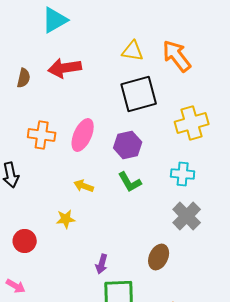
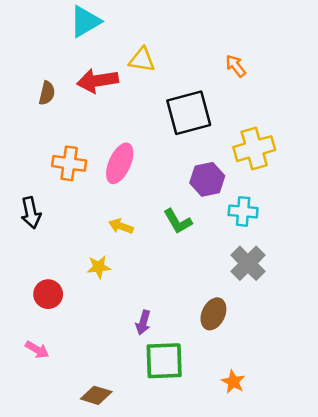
yellow triangle: (133, 51) -> (142, 60), moved
orange arrow: (177, 56) -> (236, 66), size x0.6
purple hexagon: (128, 145) -> (207, 179), moved

